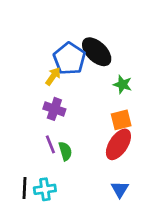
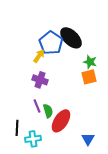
orange square: (121, 120) -> (89, 77), moved
red ellipse: (118, 144) -> (61, 121), moved
black line: (24, 188) -> (17, 128), moved

